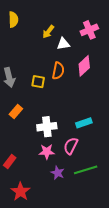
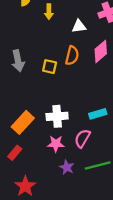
yellow arrow: (48, 32) -> (49, 12), moved, turned -40
orange rectangle: (16, 112) -> (23, 122), moved, size x1.5

